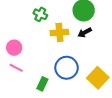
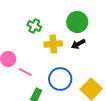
pink line: (16, 68) -> (25, 72), moved

